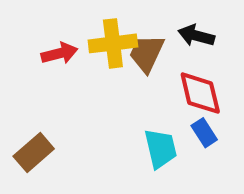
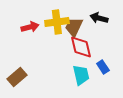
red diamond: (200, 93) -> (81, 47), moved

